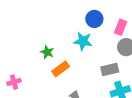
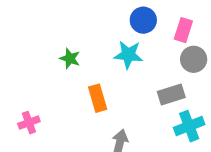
green star: (47, 52) -> (70, 58), moved
orange rectangle: (61, 69) -> (98, 98), turned -66

